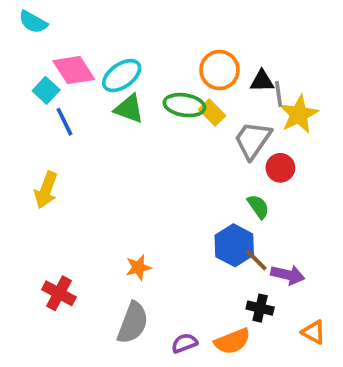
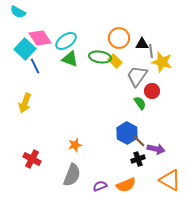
cyan square: (46, 90) -> (25, 49), size x1.5
yellow star: (299, 114) -> (162, 62), turned -30
green semicircle: (258, 207) -> (140, 103), moved
black cross: (260, 308) -> (138, 159), moved, turned -32
orange triangle: (314, 332) -> (170, 180), size x1.6

